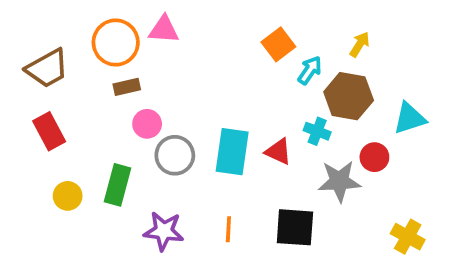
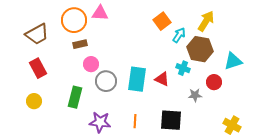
yellow arrow: (360, 44) -> (206, 21), size x1.5
gray star: (339, 181) -> (195, 95), size x0.6
yellow circle: (68, 196) -> (34, 101), moved

